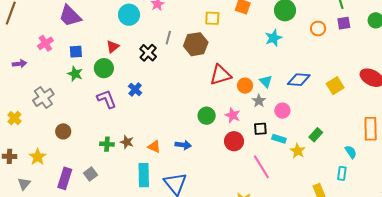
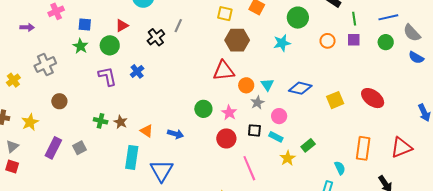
brown hexagon: (196, 44) -> (237, 40), moved
cyan rectangle: (279, 139) -> (276, 137), moved

